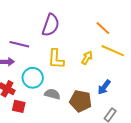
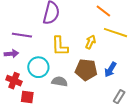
brown pentagon: (81, 101) -> (86, 70), moved

